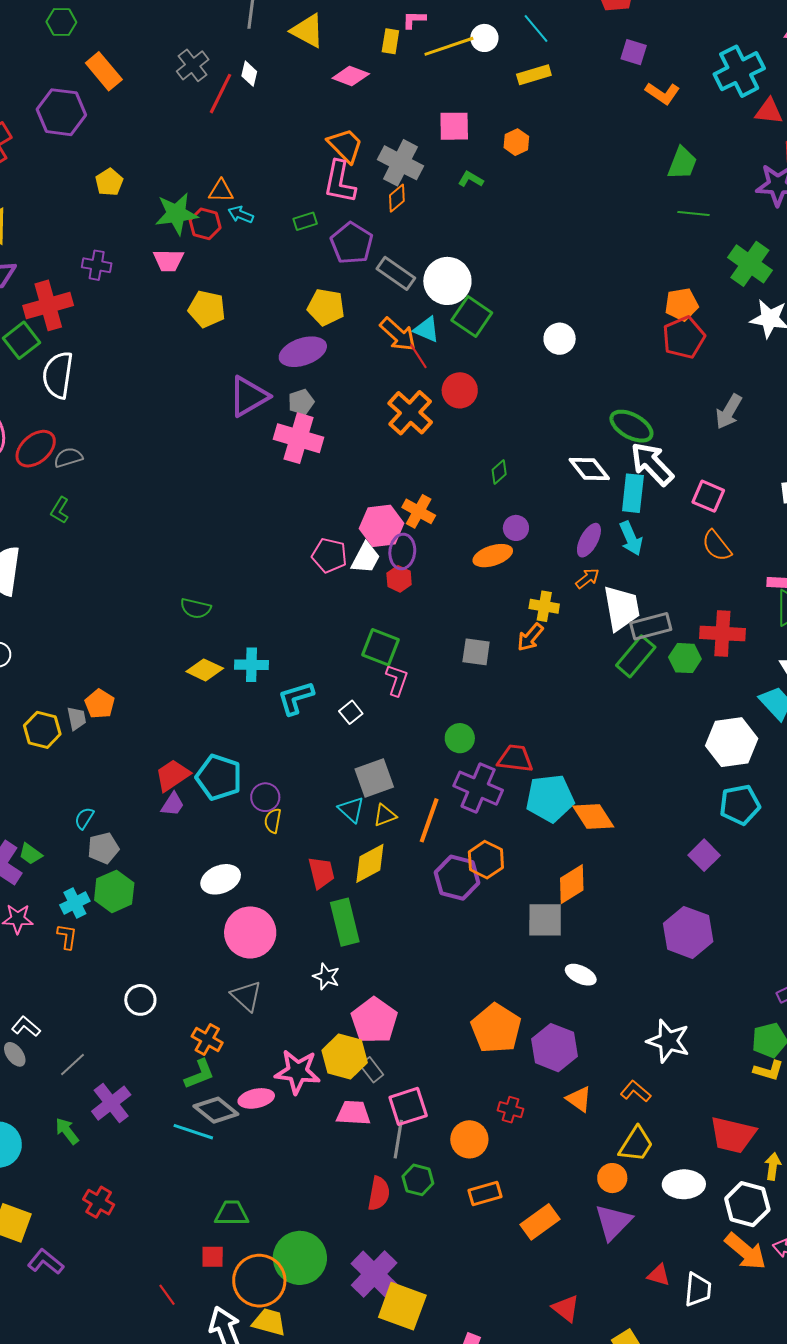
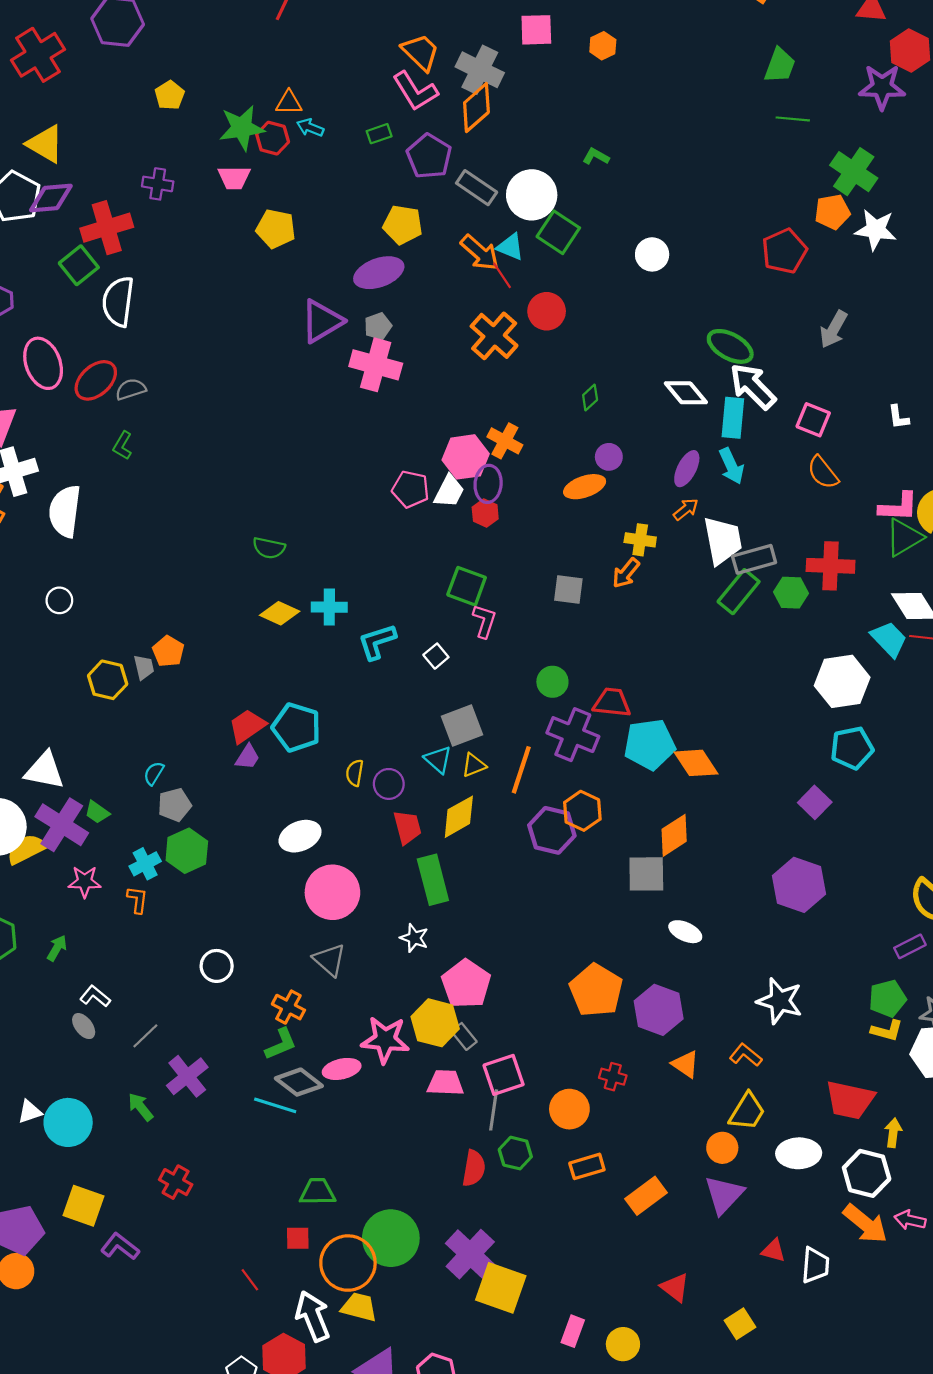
green L-shape: (471, 179) -> (596, 156), moved
pink L-shape: (340, 182) -> (415, 91), turned -42
orange diamond: (397, 198) -> (476, 107), size x1.6
orange pentagon: (682, 305) -> (832, 212), moved
purple circle: (265, 797) -> (389, 784), moved

